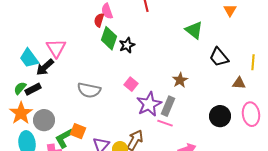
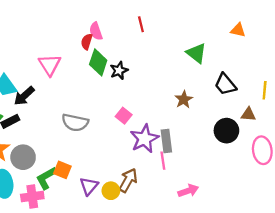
orange triangle: (230, 10) -> (238, 30), turned -48
pink triangle: (56, 48) -> (50, 65), moved
brown star: (180, 80) -> (184, 99), moved
gray rectangle: (168, 106) -> (166, 141), turned -30
black circle: (220, 116) -> (226, 131), moved
pink line: (165, 123) -> (163, 161), turned 63

